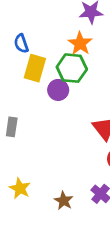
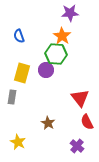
yellow rectangle: (35, 68) -> (22, 73), moved
brown star: (64, 201) -> (48, 123), moved

